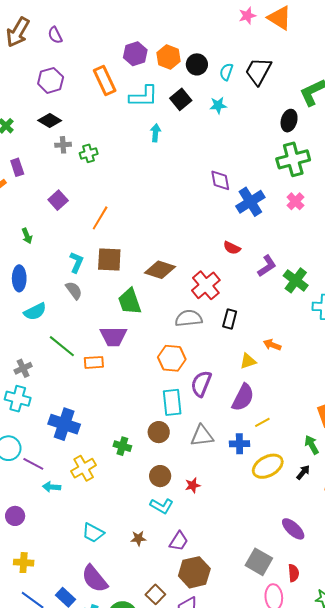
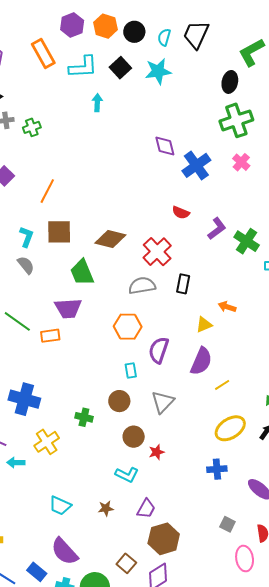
cyan star: (218, 105) -> (158, 71), size x1.5
cyan rectangle: (172, 402) -> (131, 370), size x0.6
gray triangle: (202, 436) -> (163, 402), turned -35
blue cross: (239, 444) -> (217, 469), moved
brown circle: (160, 476) -> (134, 437), moved
gray square: (259, 562) -> (227, 524), size x0.6

